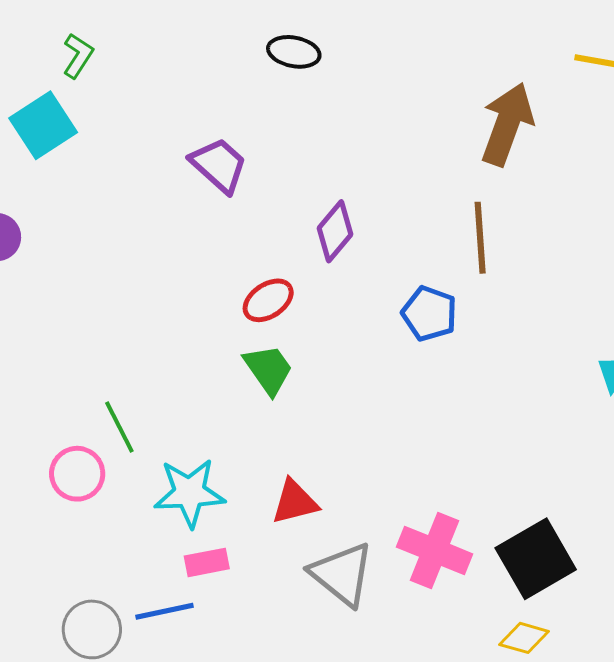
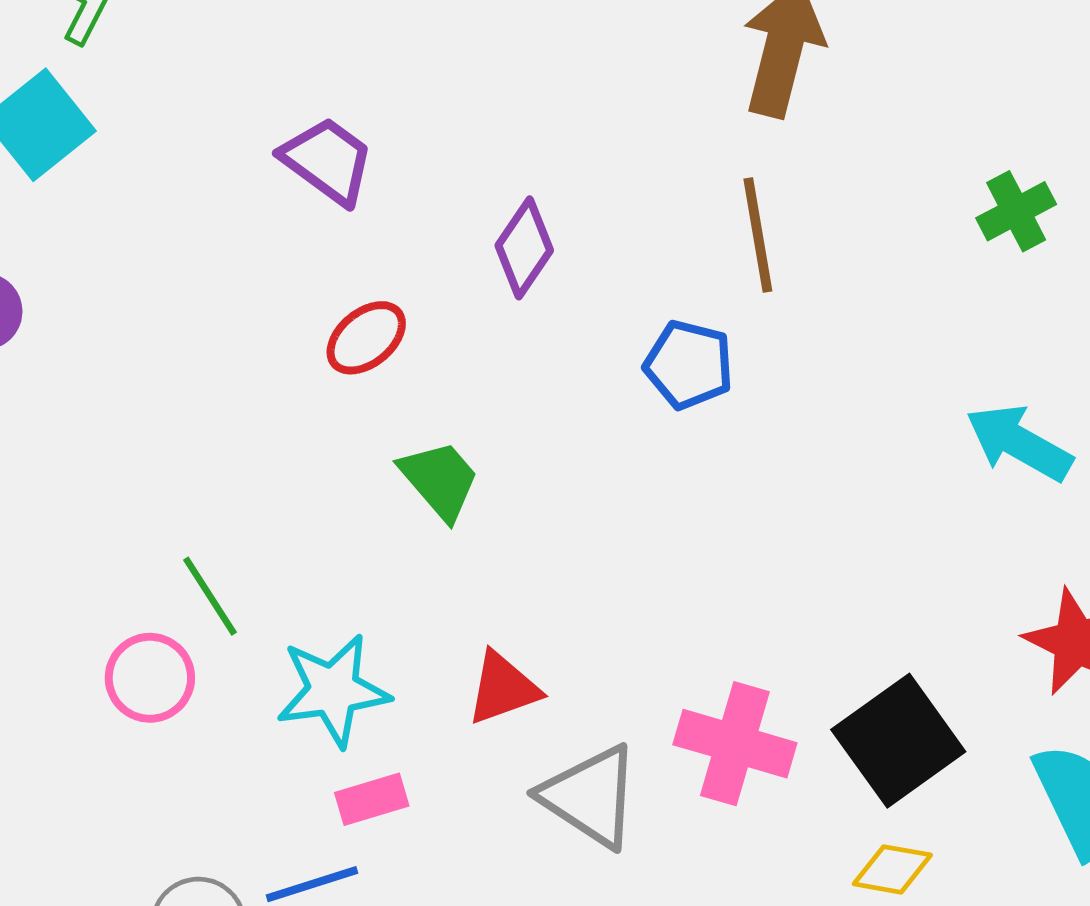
red ellipse: (268, 300) -> (366, 338), moved

